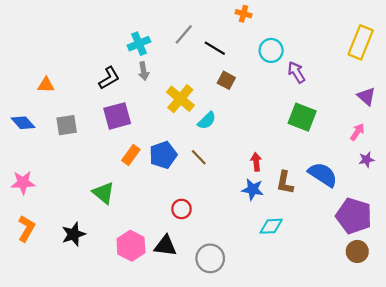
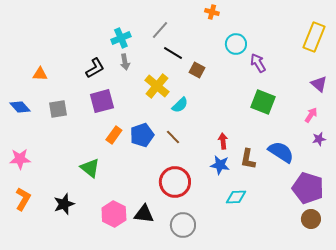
black line: (215, 48) -> (173, 53), moved
red circle: (181, 209) -> (175, 182), moved, size x1.8

